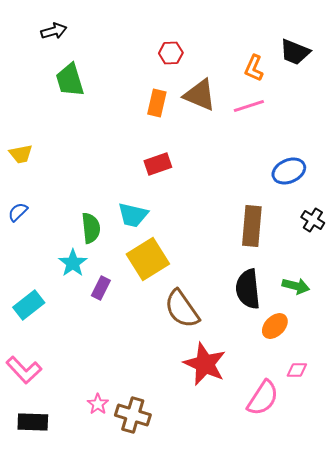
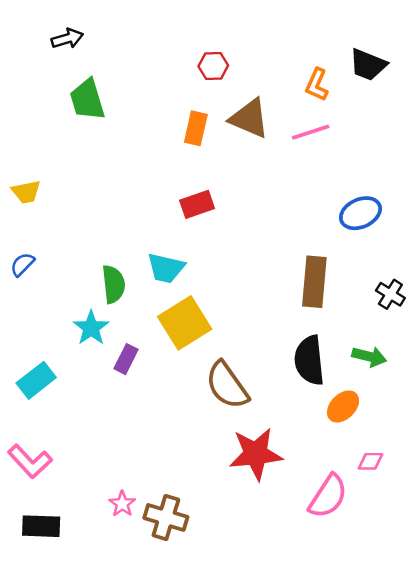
black cross: (313, 220) -> (390, 294), moved
red star: (205, 364) -> (256, 454), turned -30

